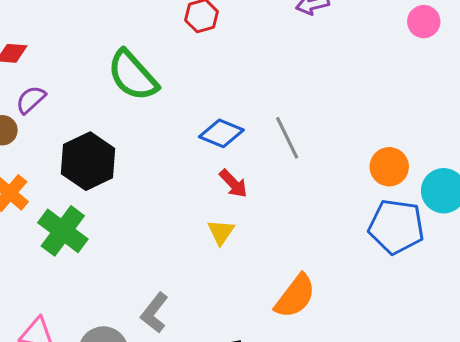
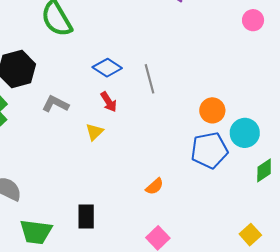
blue pentagon: (396, 227) -> (209, 150), turned -30
orange semicircle: (295, 296) -> (155, 186), moved, size x0.6
gray L-shape: (154, 313) -> (55, 104), moved, turned 68

